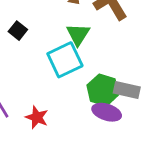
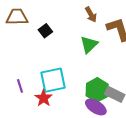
cyan square: (65, 60) -> (53, 80), moved

